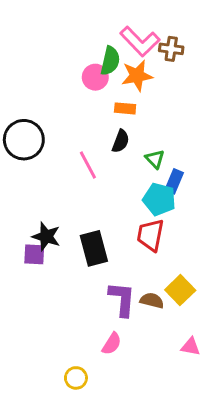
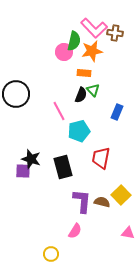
green triangle: (155, 159) -> (93, 90), moved
blue rectangle: (174, 181) -> (117, 112), moved
cyan pentagon: (159, 199) -> (79, 131), moved, turned -30

